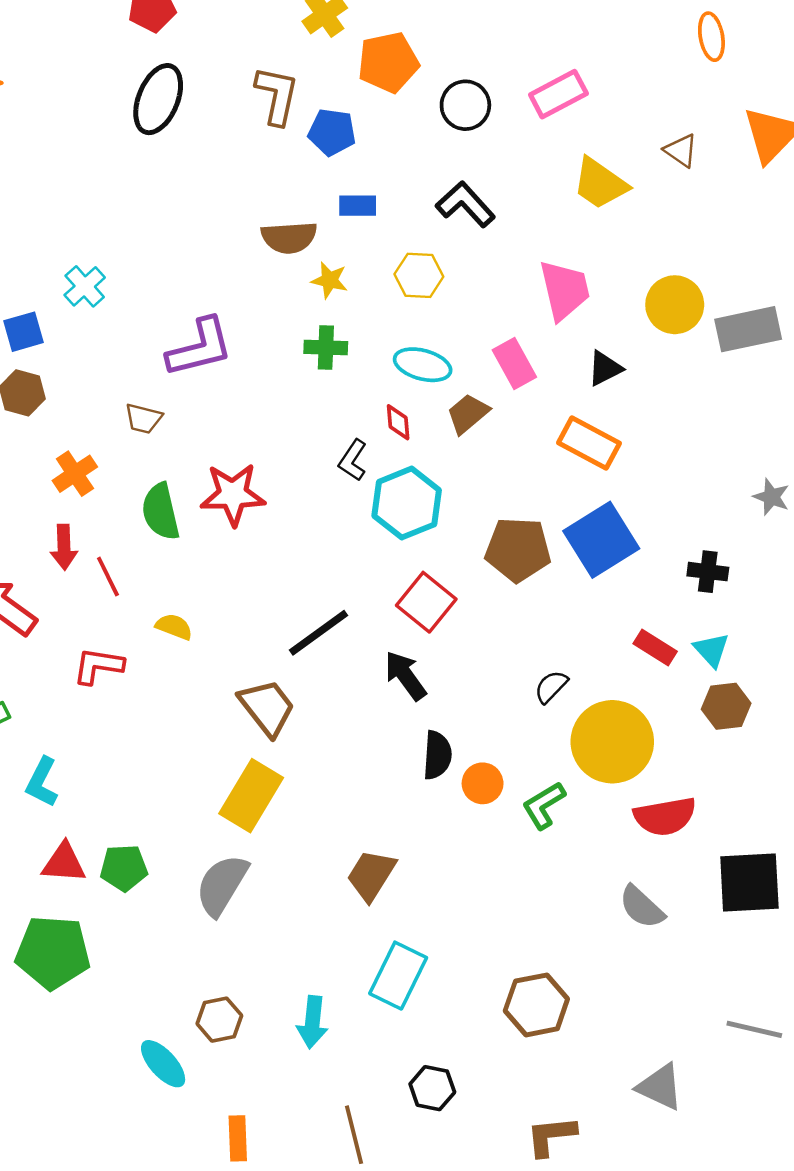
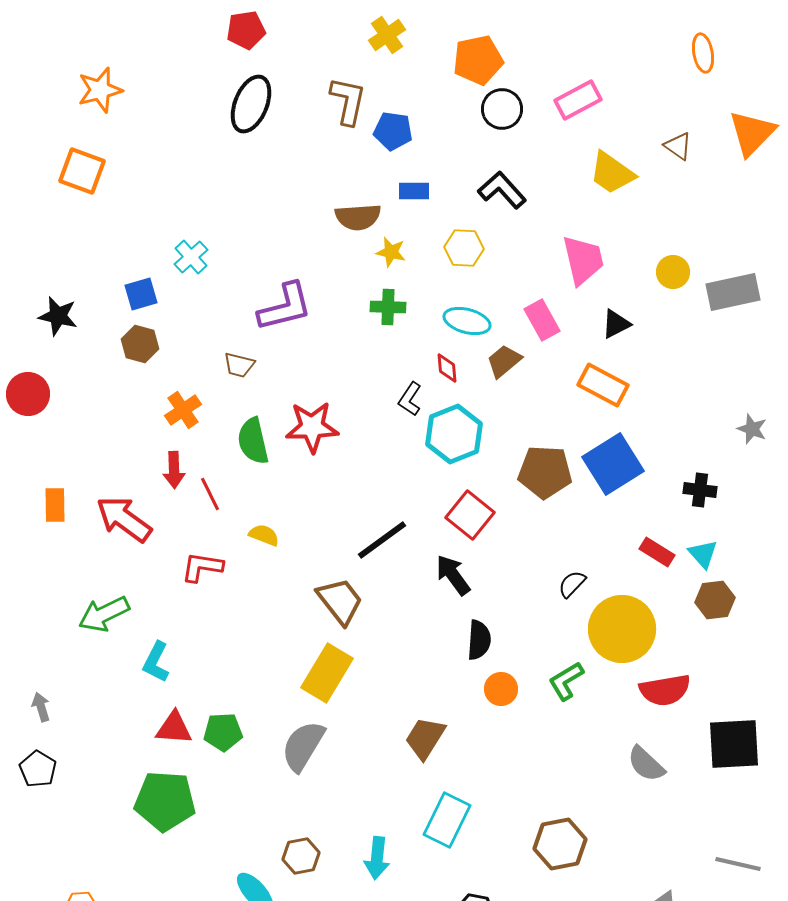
orange pentagon: (388, 62) -> (478, 60), moved
yellow circle: (675, 305) -> (673, 272), size x0.7
orange circle: (483, 783) -> (501, 689), moved

